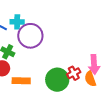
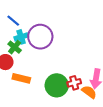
cyan cross: (17, 22) -> (21, 37), moved, turned -32
orange semicircle: (90, 79) -> (89, 92), turned 133

